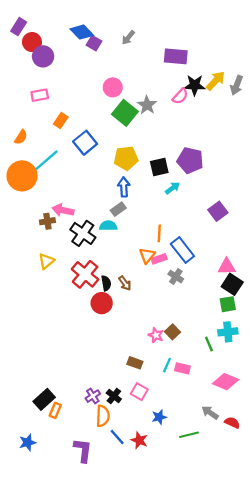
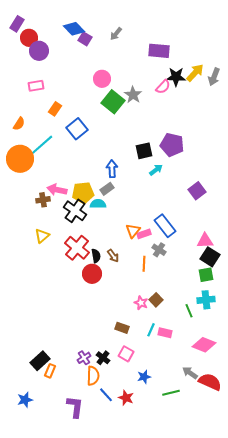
yellow pentagon: (126, 158) -> (83, 193), moved
orange line: (159, 233) -> (144, 264), moved
red semicircle: (232, 423) -> (210, 382), size x1.6

